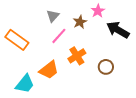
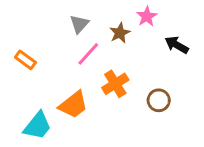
black arrow: (118, 30) -> (177, 45), size x0.7
orange rectangle: (17, 40) -> (25, 60), size x0.6

